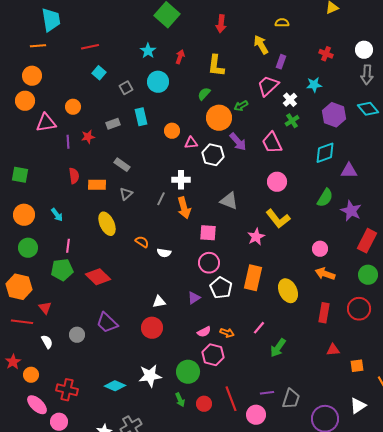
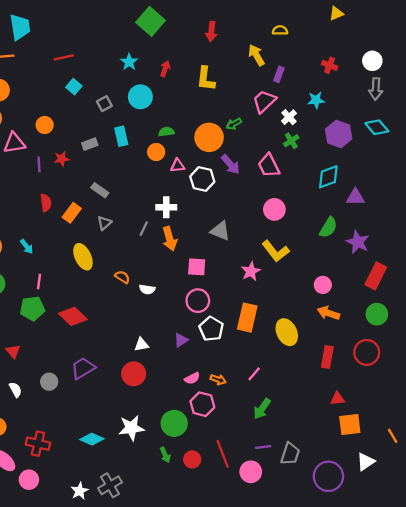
green semicircle: (204, 94) -> (166, 132), moved, turned 40
orange rectangle: (97, 185) -> (72, 213), turned -54
purple trapezoid: (107, 323) -> (83, 368), turned 105
green arrow: (278, 348) -> (262, 409), moved
orange square: (357, 366) -> (350, 425), moved, size x1.5

